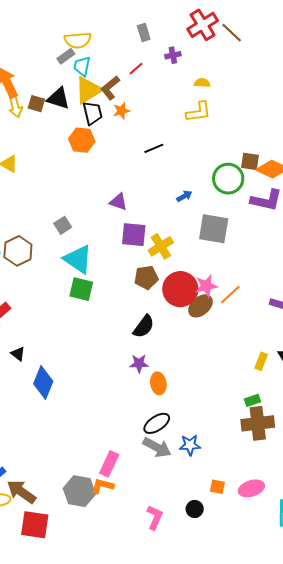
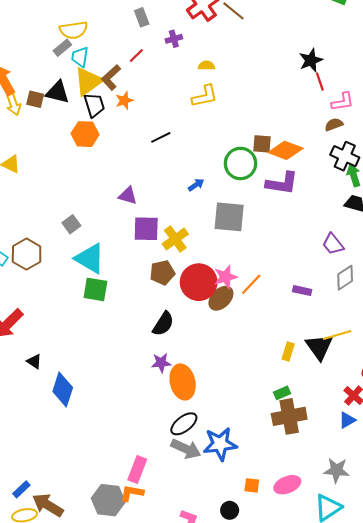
orange ellipse: (158, 383) -> (183, 382), size x1.5
blue star: (190, 445) -> (220, 444), size x1.5

